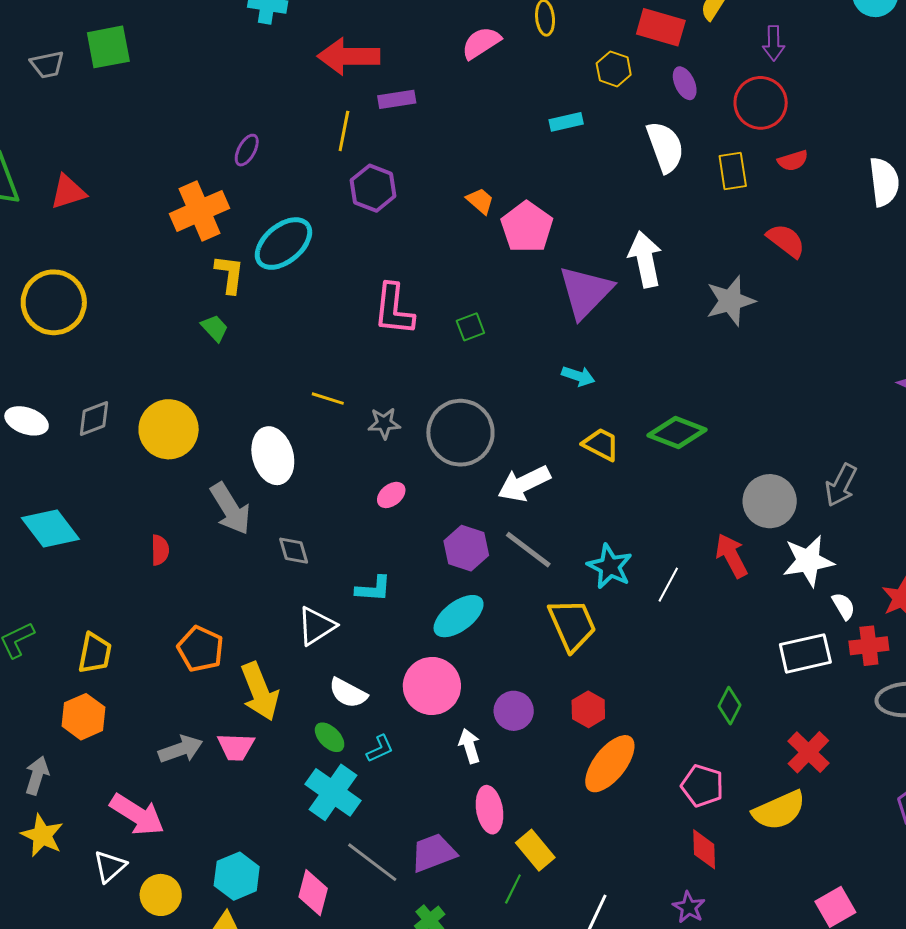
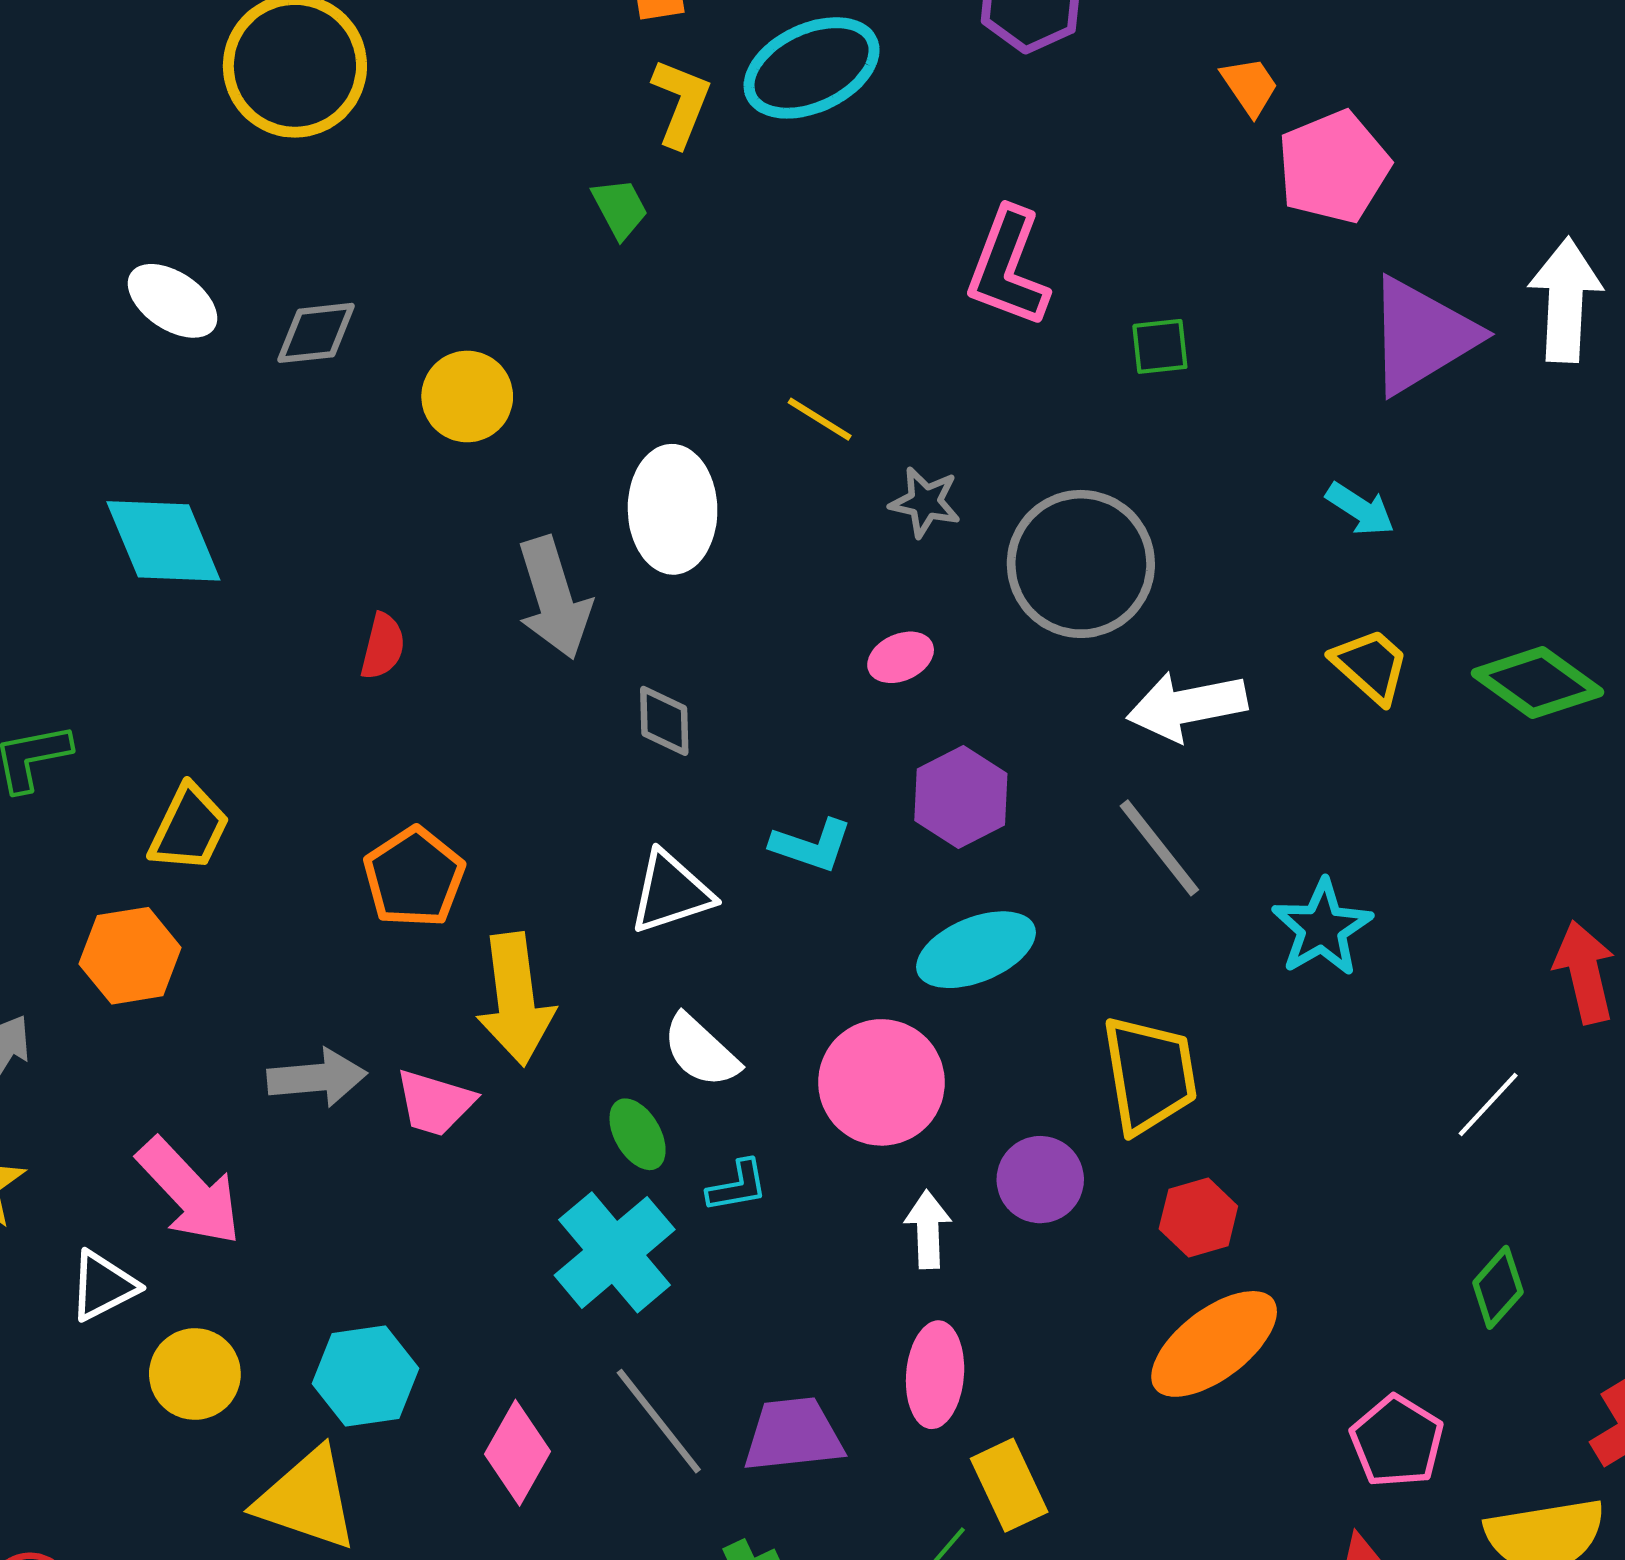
yellow circle: (169, 429) -> (467, 396), size x0.7
purple hexagon: (466, 548) -> (961, 797), moved
white line: (668, 585) -> (1488, 1105), moved
yellow trapezoid: (572, 625) -> (1149, 1075), moved

